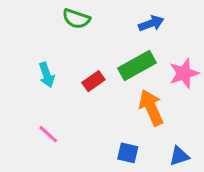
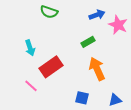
green rectangle: (137, 66) -> (88, 42), size x0.6
pink star: (184, 73) -> (118, 25), moved, turned -30
red rectangle: (93, 81) -> (51, 67), moved, size x1.6

